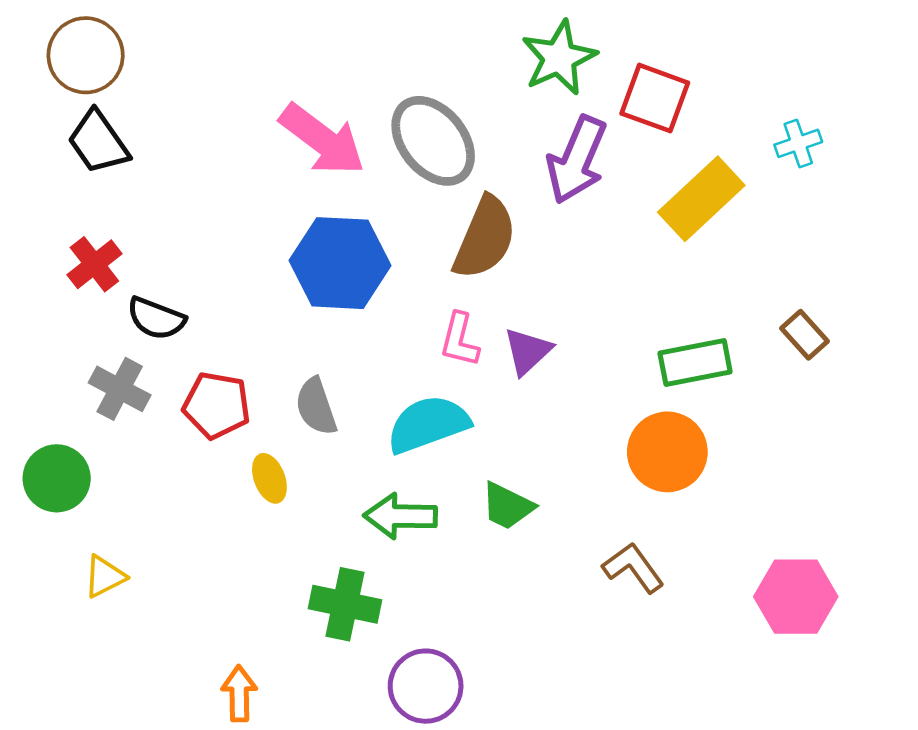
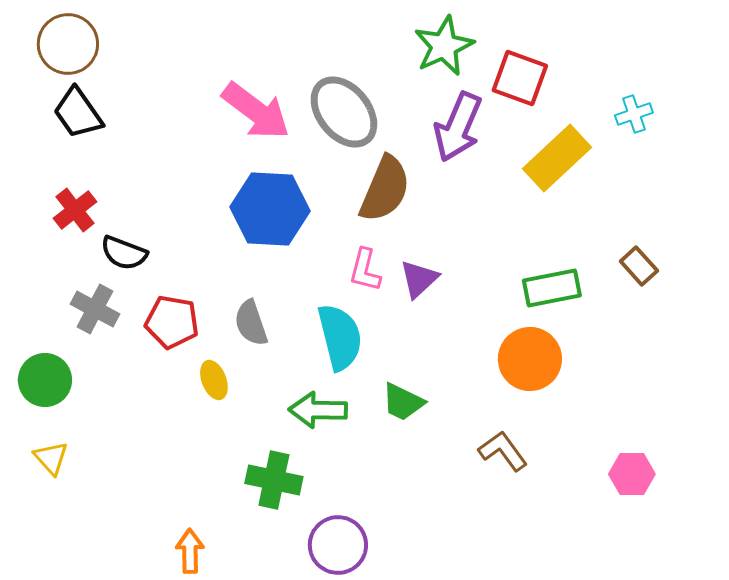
cyan semicircle: (428, 424) -> (340, 337), turned 96
yellow triangle: (105, 577) -> (51, 458), moved, turned -45
pink hexagon: (796, 597) -> (632, 474), size x0.7

